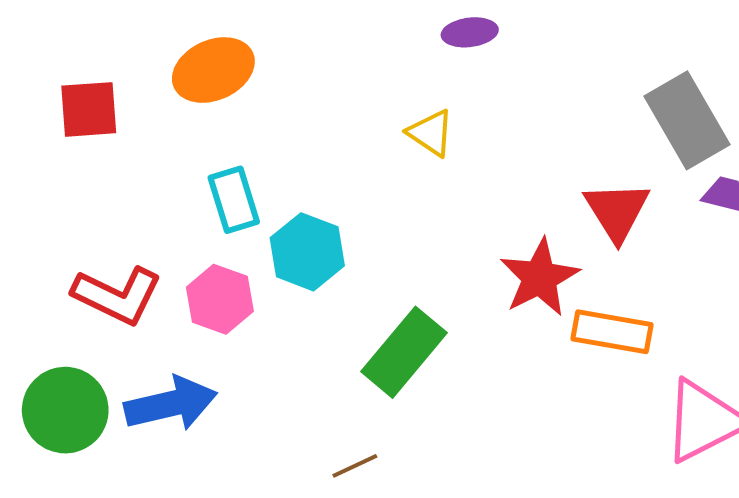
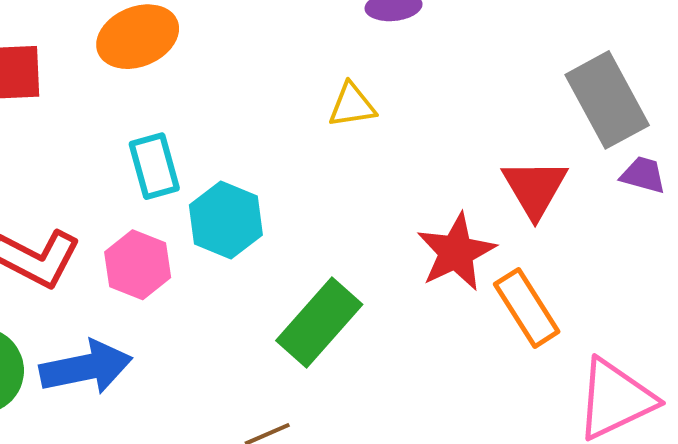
yellow triangle: (431, 133) -> (352, 105), turned -44
orange rectangle: (612, 332) -> (527, 308), turned 46

